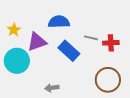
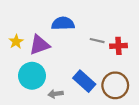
yellow star: (14, 30) -> (16, 42), moved
blue rectangle: (69, 51) -> (84, 81), moved
cyan circle: (17, 61) -> (32, 76), moved

